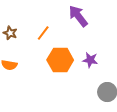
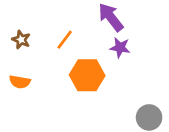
purple star: (90, 60) -> (120, 48), moved

